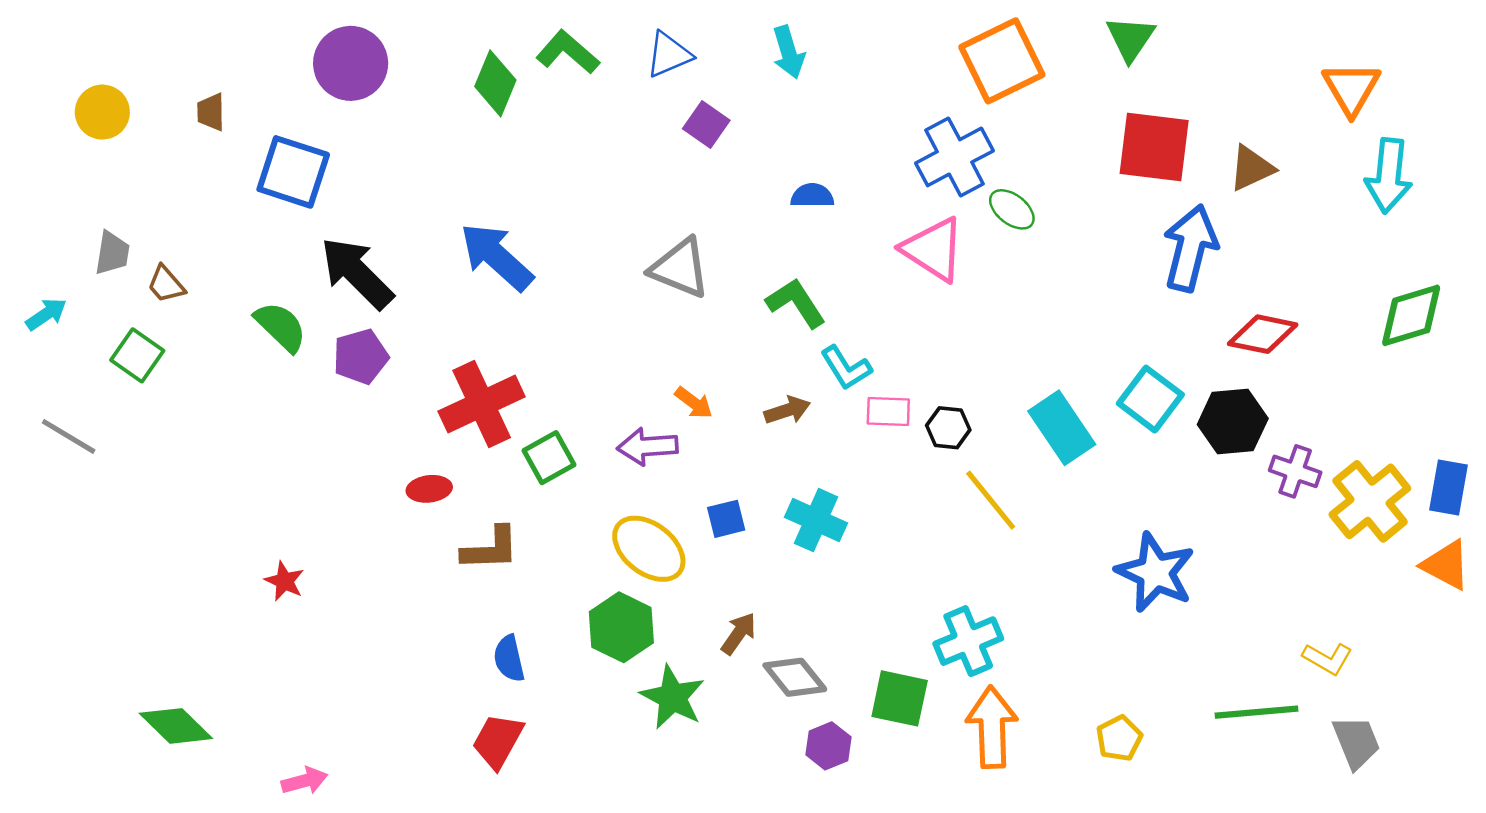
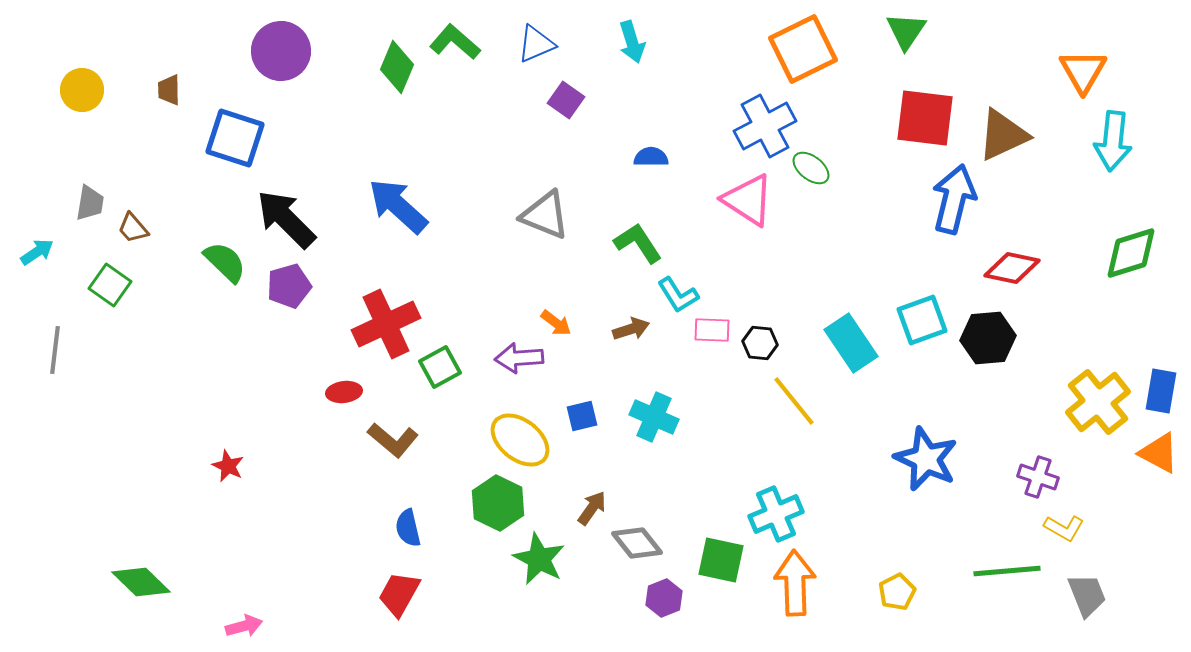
brown triangle: (1251, 168) -> (1003, 135), size x1.4
cyan square: (1150, 399) -> (922, 320), turned 33
gray line: (69, 436) -> (55, 350), turned 66
purple cross: (1295, 471) -> (1038, 477), moved
brown L-shape: (490, 549) -> (393, 440), turned 42

